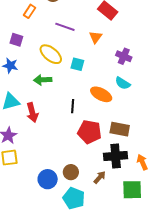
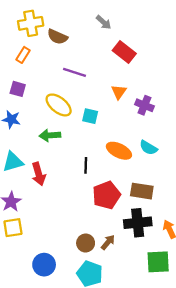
orange rectangle: (30, 11) -> (23, 55), moved
orange triangle: (96, 37) -> (119, 92), moved
cyan semicircle: (123, 83) -> (148, 148), moved
red pentagon: (90, 132) -> (106, 195), turned -30
brown arrow: (100, 177) -> (108, 242), moved
blue circle: (48, 179) -> (44, 265), moved

